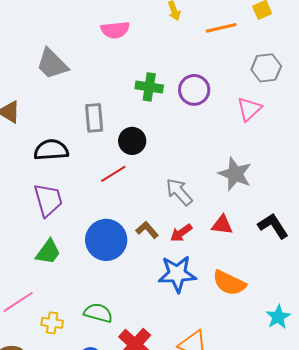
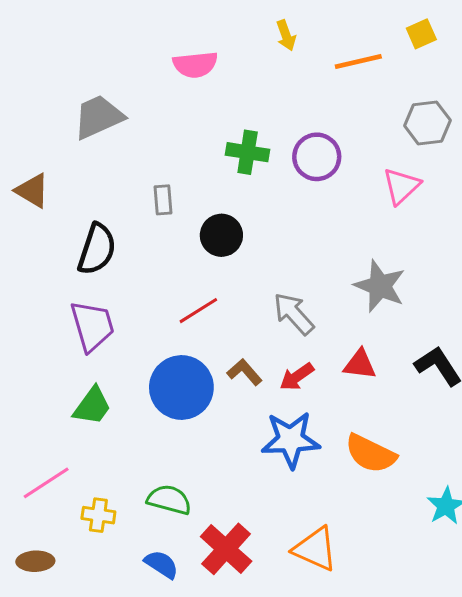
gray trapezoid: (52, 64) -> (98, 117), turned 111
gray rectangle: (94, 118) -> (163, 200), size x0.7
black semicircle: (51, 150) -> (97, 249), turned 112
red line: (113, 174) -> (198, 311), moved

